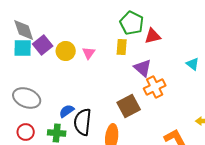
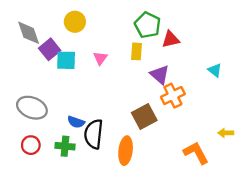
cyan square: (23, 48) -> (66, 60), moved
yellow circle: (66, 51) -> (75, 22), moved
blue semicircle: (67, 111) -> (76, 122), turned -126

